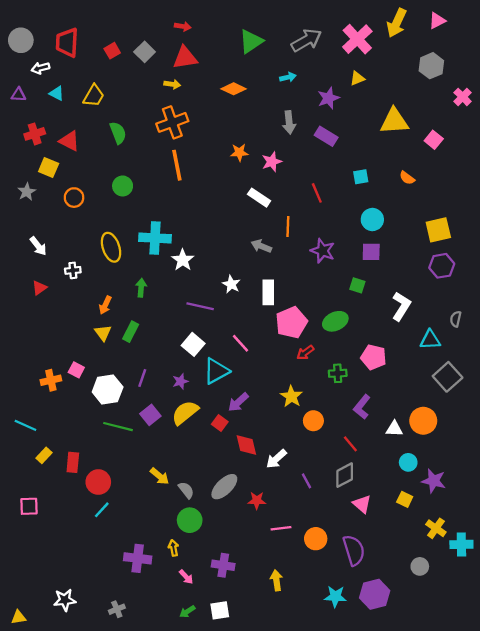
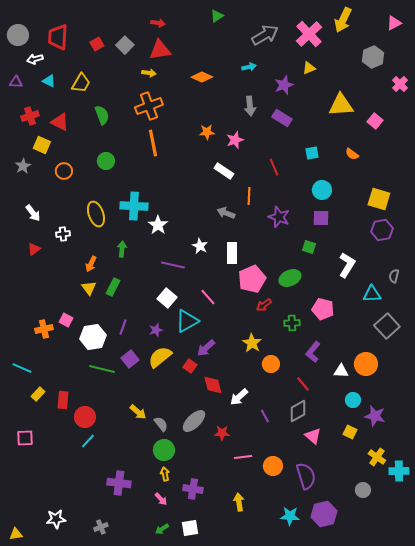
pink triangle: (437, 21) -> (394, 23), moved
green triangle: (251, 41) -> (217, 16), moved, size x0.6
yellow square: (438, 230) -> (379, 199), turned 30
yellow arrow: (173, 548) -> (165, 474), moved

